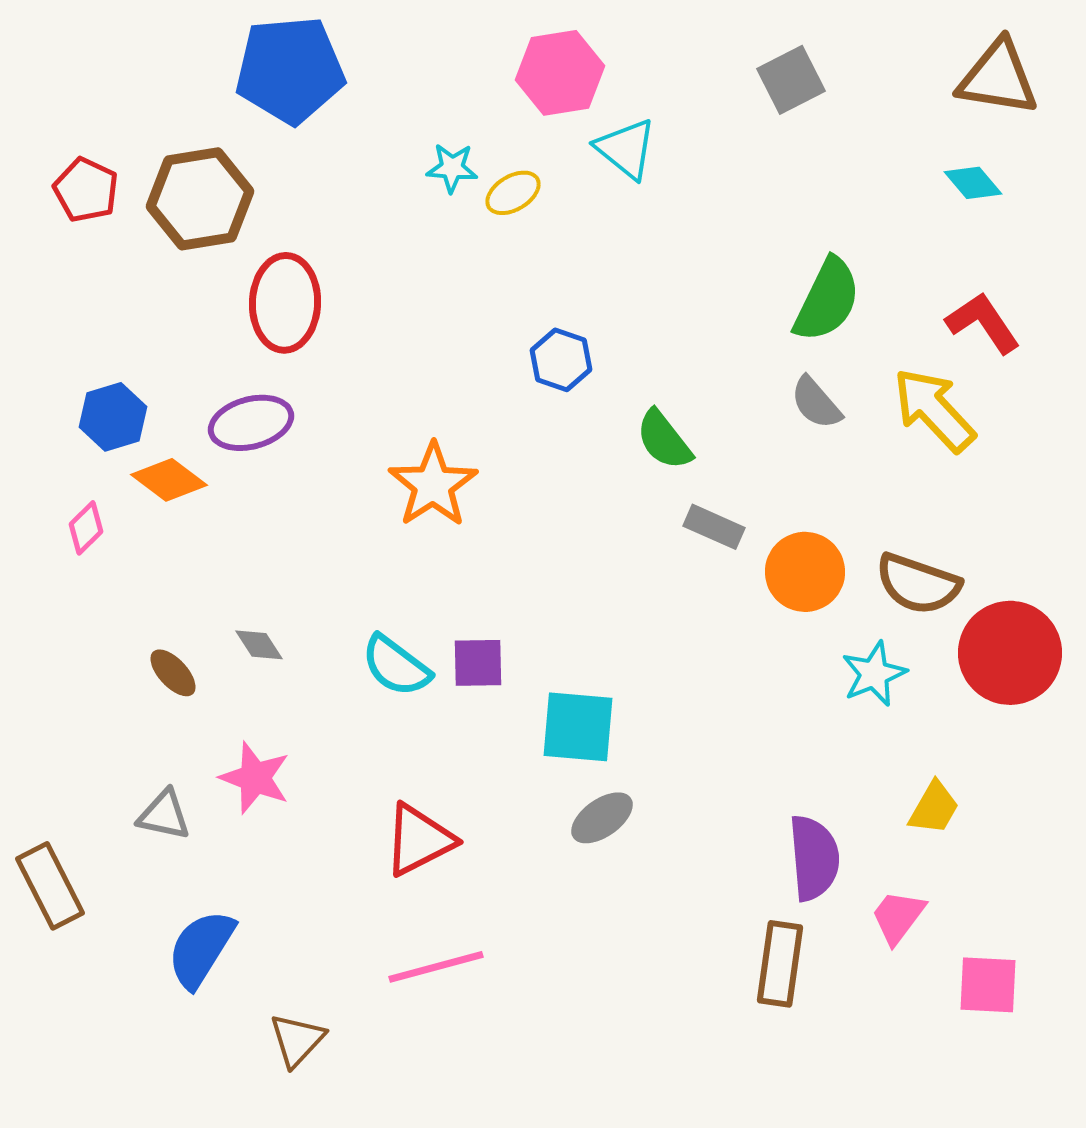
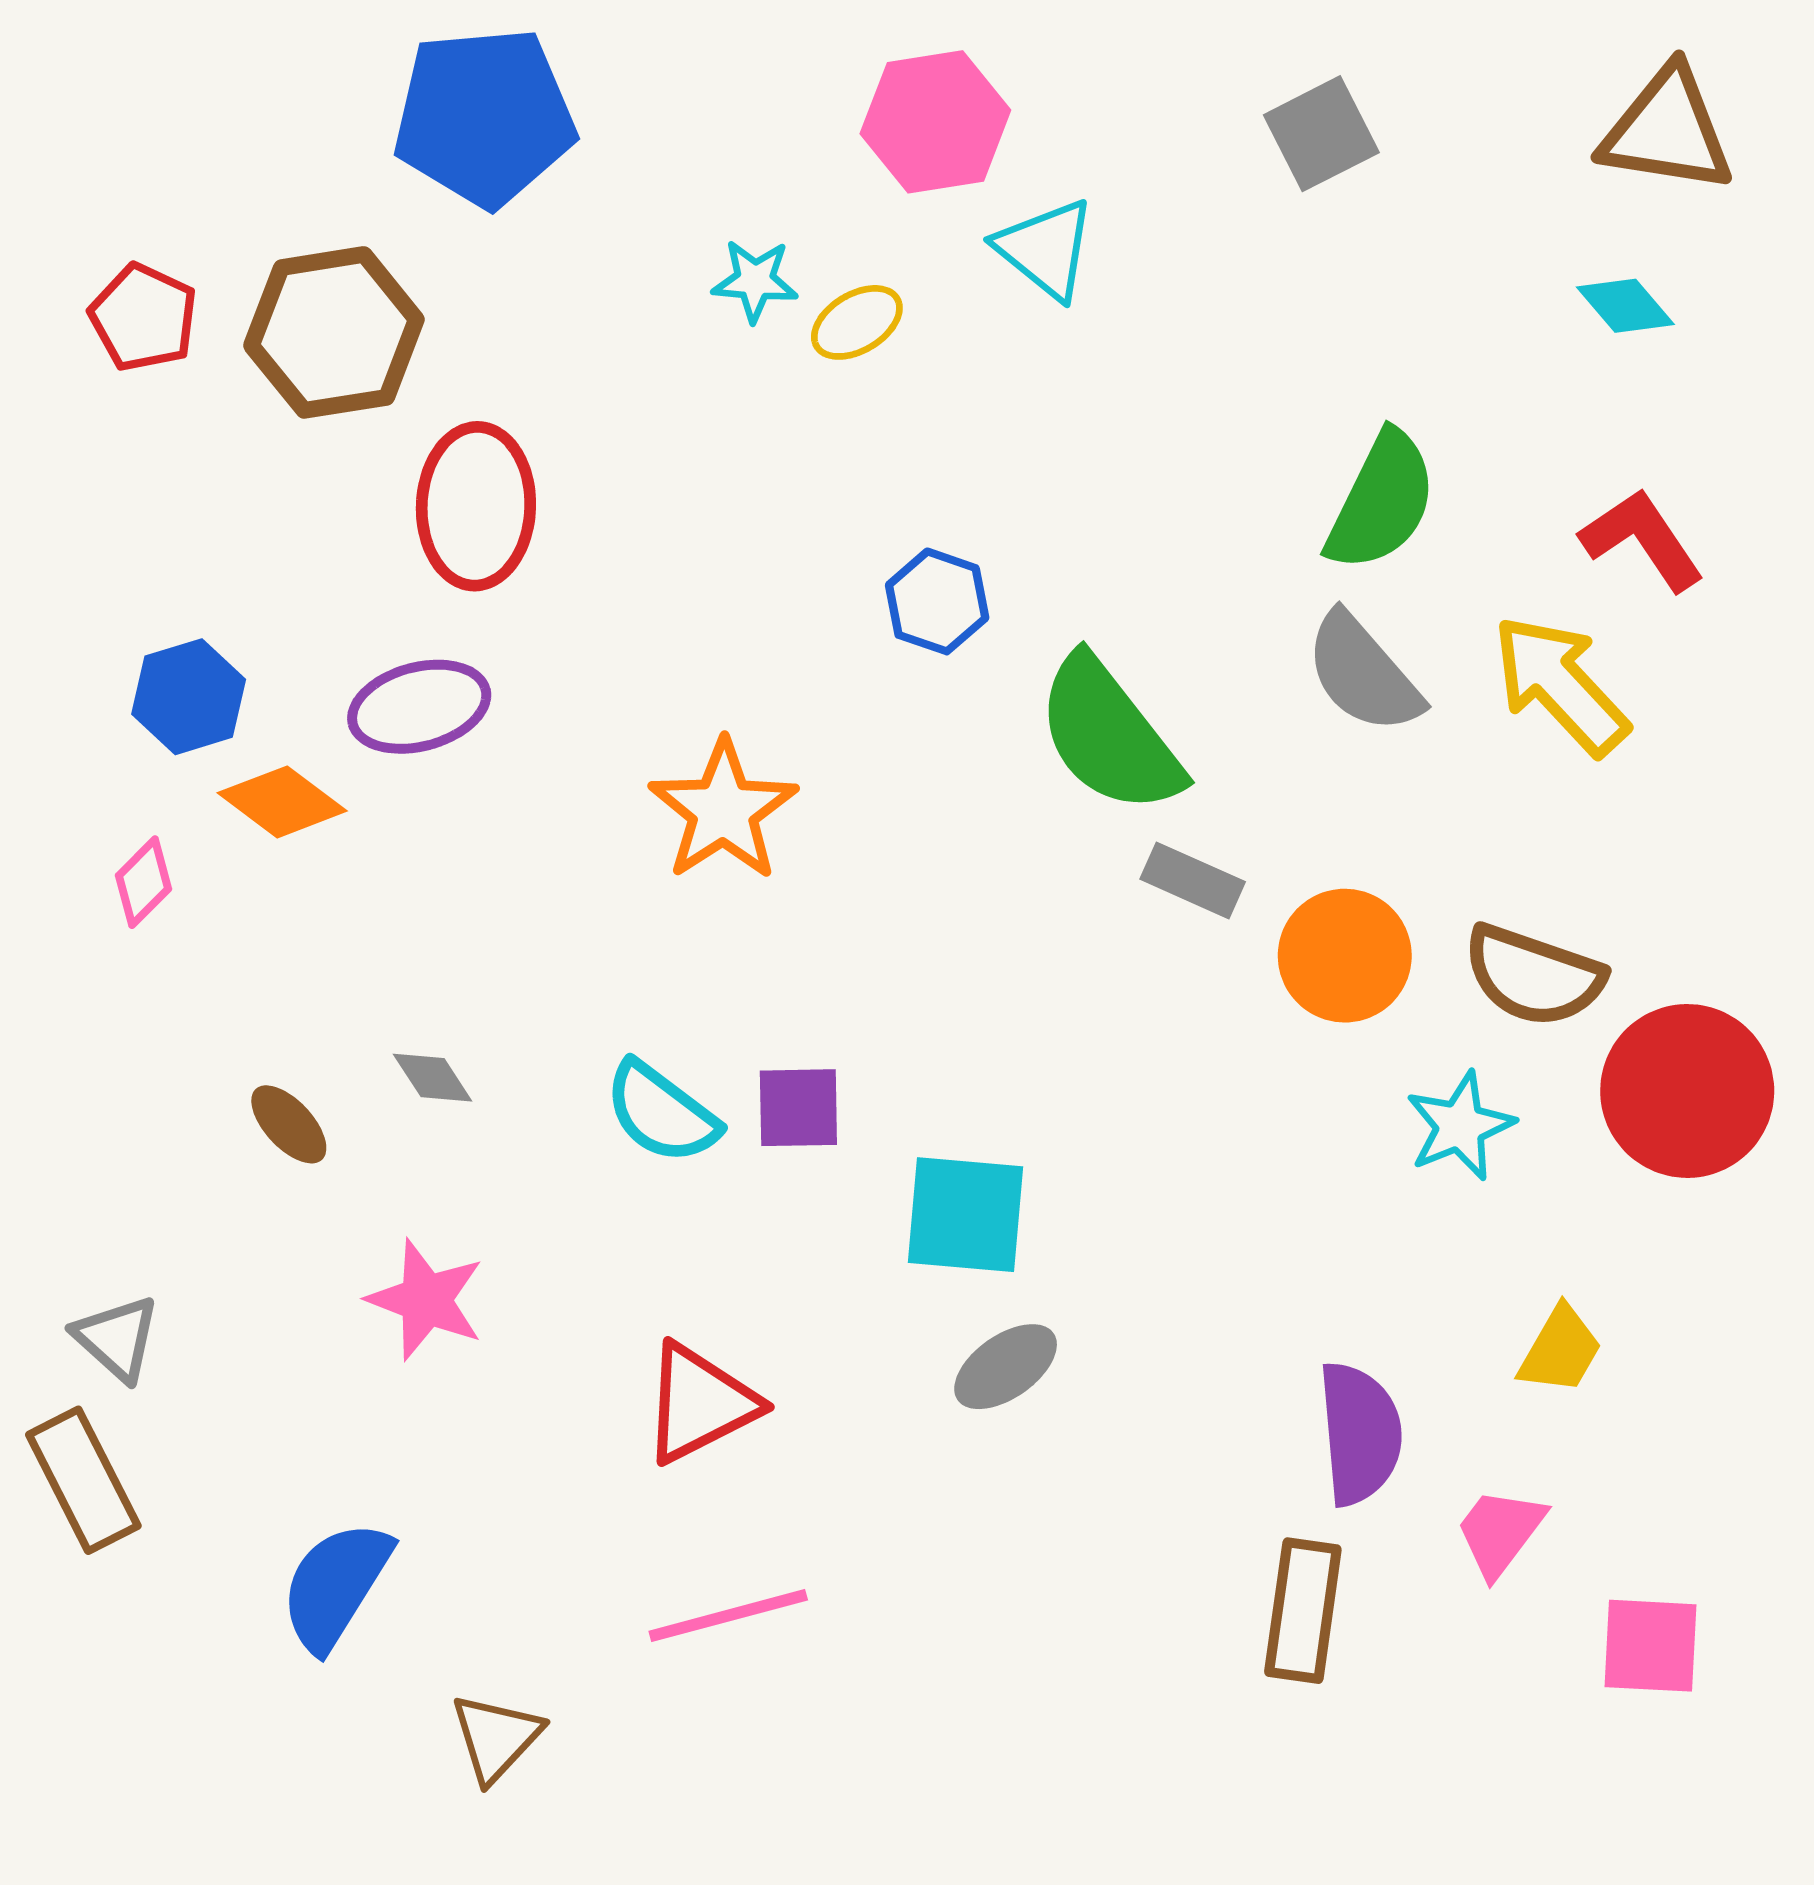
gray semicircle: (816, 403) -> (1363, 673), size x1.4
green semicircle: (664, 440) -> (1109, 735), size x1.6
gray triangle: (164, 815) -> (117, 1338), moved, turned 30

